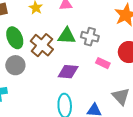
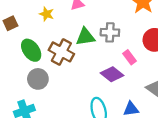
pink rectangle: (103, 63) -> (129, 57), turned 40
purple diamond: (68, 72) -> (112, 74), moved, turned 45

